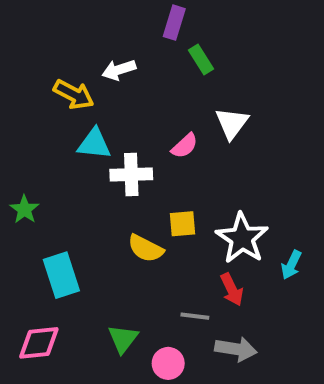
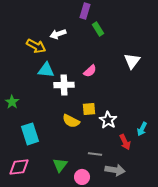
white triangle: (232, 123) -> (132, 61), moved
white star: (242, 238) -> (108, 120), moved, size x0.7
red arrow: (232, 289) -> (125, 142), moved

